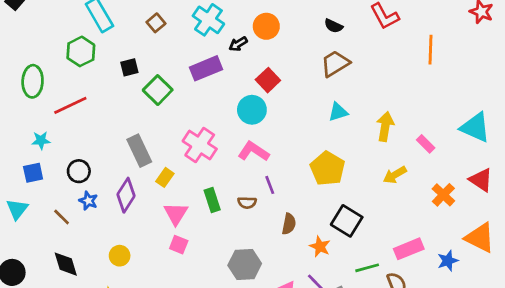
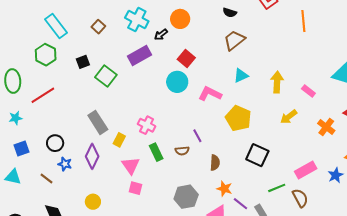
cyan star: (41, 140) -> (16, 118), moved
pink cross: (200, 145) -> (147, 125), moved, size x0.7
pink L-shape: (254, 151) -> (210, 94), moved
cyan triangle: (17, 209) -> (13, 177), turned -48
orange star: (320, 247) -> (224, 189), moved

